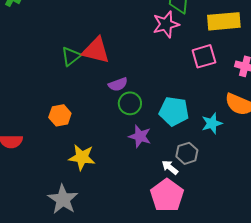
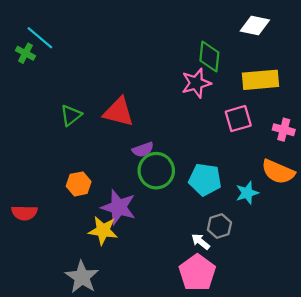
green triangle: (71, 56) -> (71, 115), moved
green circle: (130, 103) -> (156, 171), size x1.4
purple star: (140, 136) -> (119, 207), moved, size x1.4

